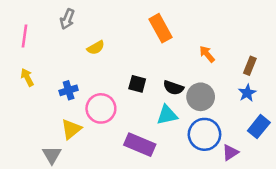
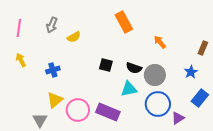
gray arrow: (67, 19) -> (52, 25), moved
brown rectangle: (250, 66) -> (203, 48), moved
pink circle: (101, 108) -> (78, 110), moved

